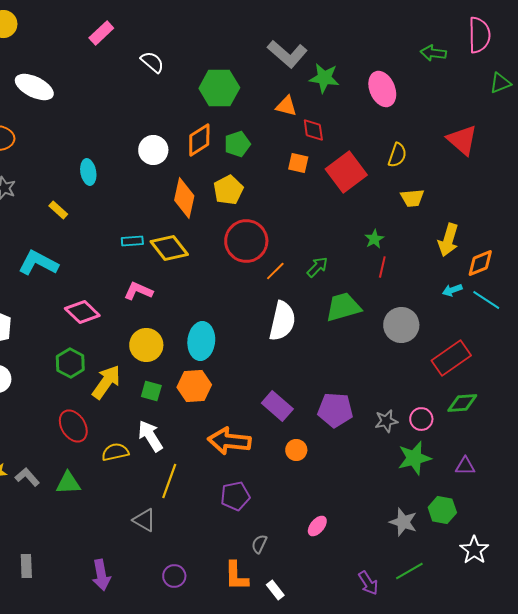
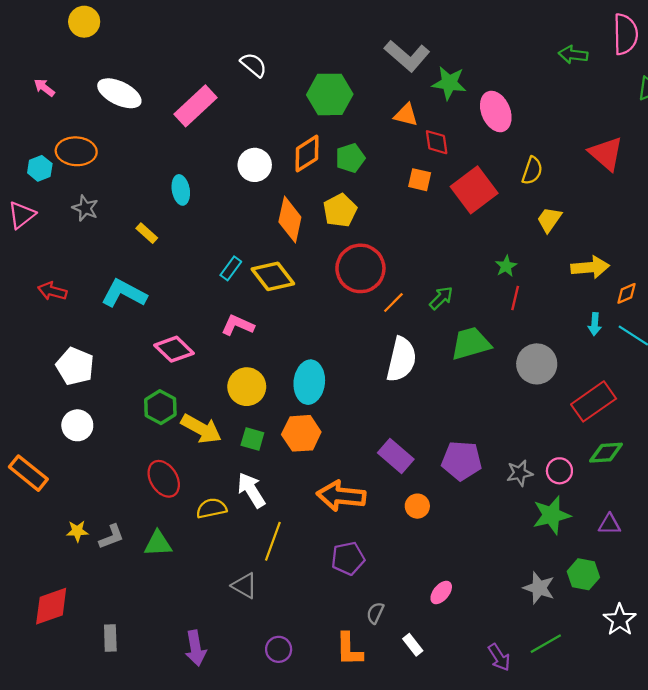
pink rectangle: (101, 33) -> (196, 106), moved, size x1.5
pink ellipse: (382, 89) -> (496, 111), moved
yellow trapezoid: (412, 198) -> (549, 220), turned 130
yellow arrow: (448, 240) -> (590, 267), turned -112
cyan rectangle: (132, 241) -> (231, 268), turned -50
orange diamond: (480, 263) -> (627, 293), size x0.7
cyan arrow: (452, 290) -> (595, 324), turned -66
yellow arrow: (106, 382) -> (201, 429), turned 84
gray L-shape: (27, 477) -> (111, 537), turned 110
white rectangle: (275, 590) -> (413, 645), moved

